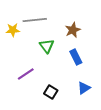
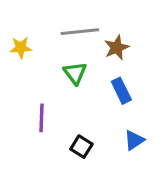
gray line: (35, 20) -> (80, 32), moved
purple line: (26, 74) -> (42, 118), turned -54

